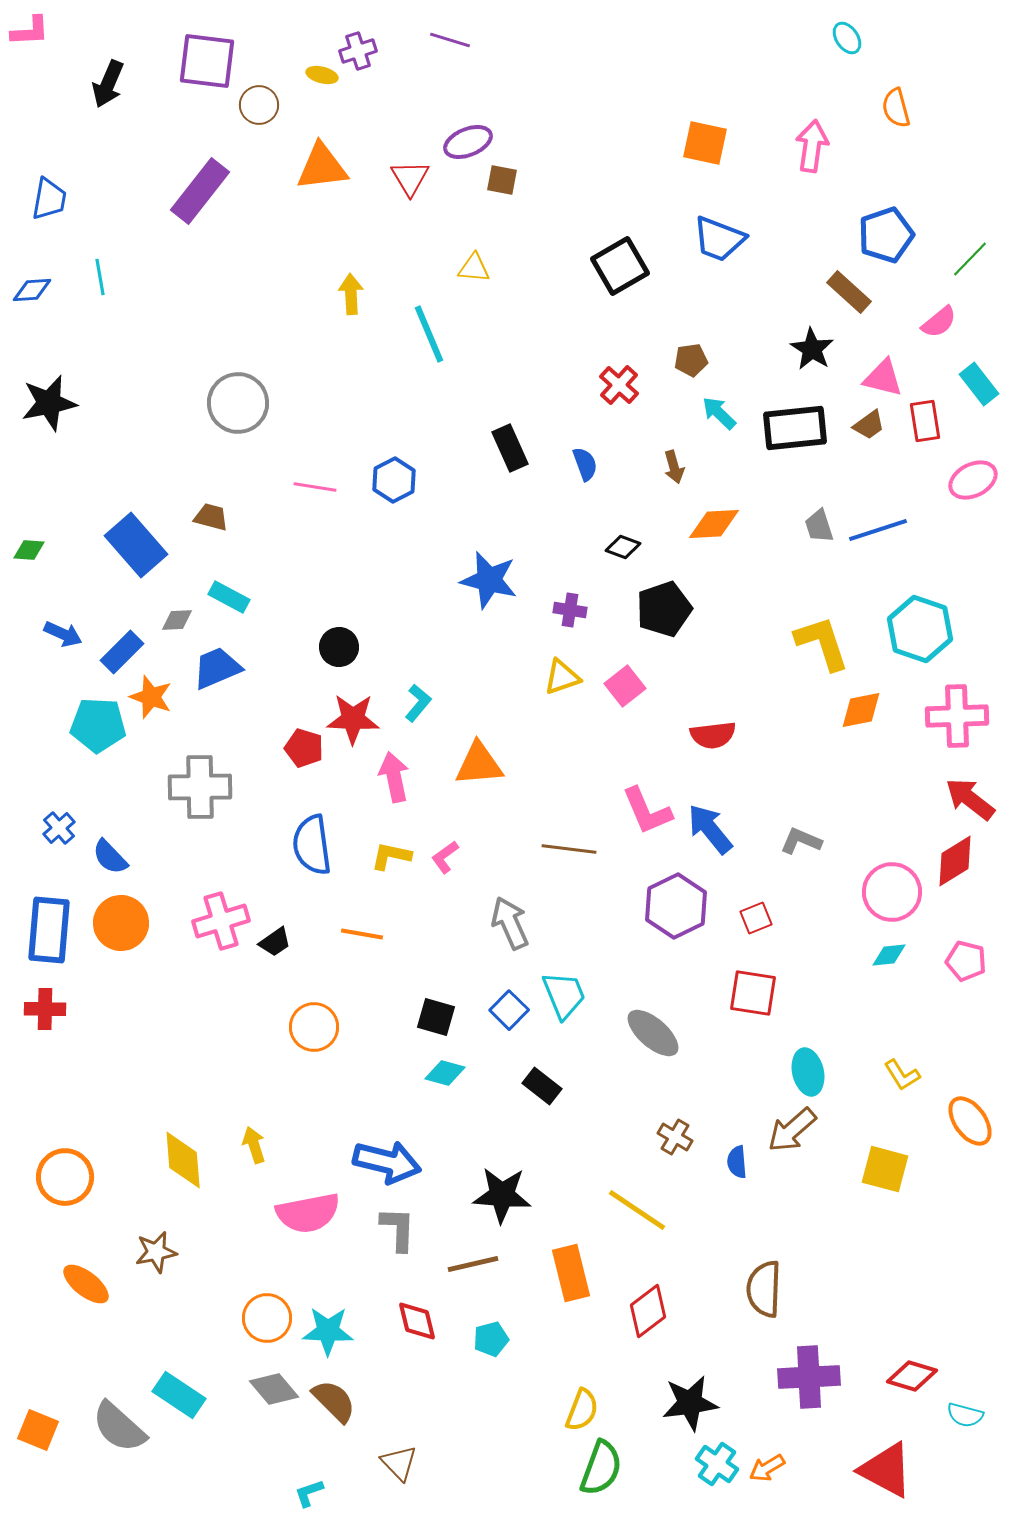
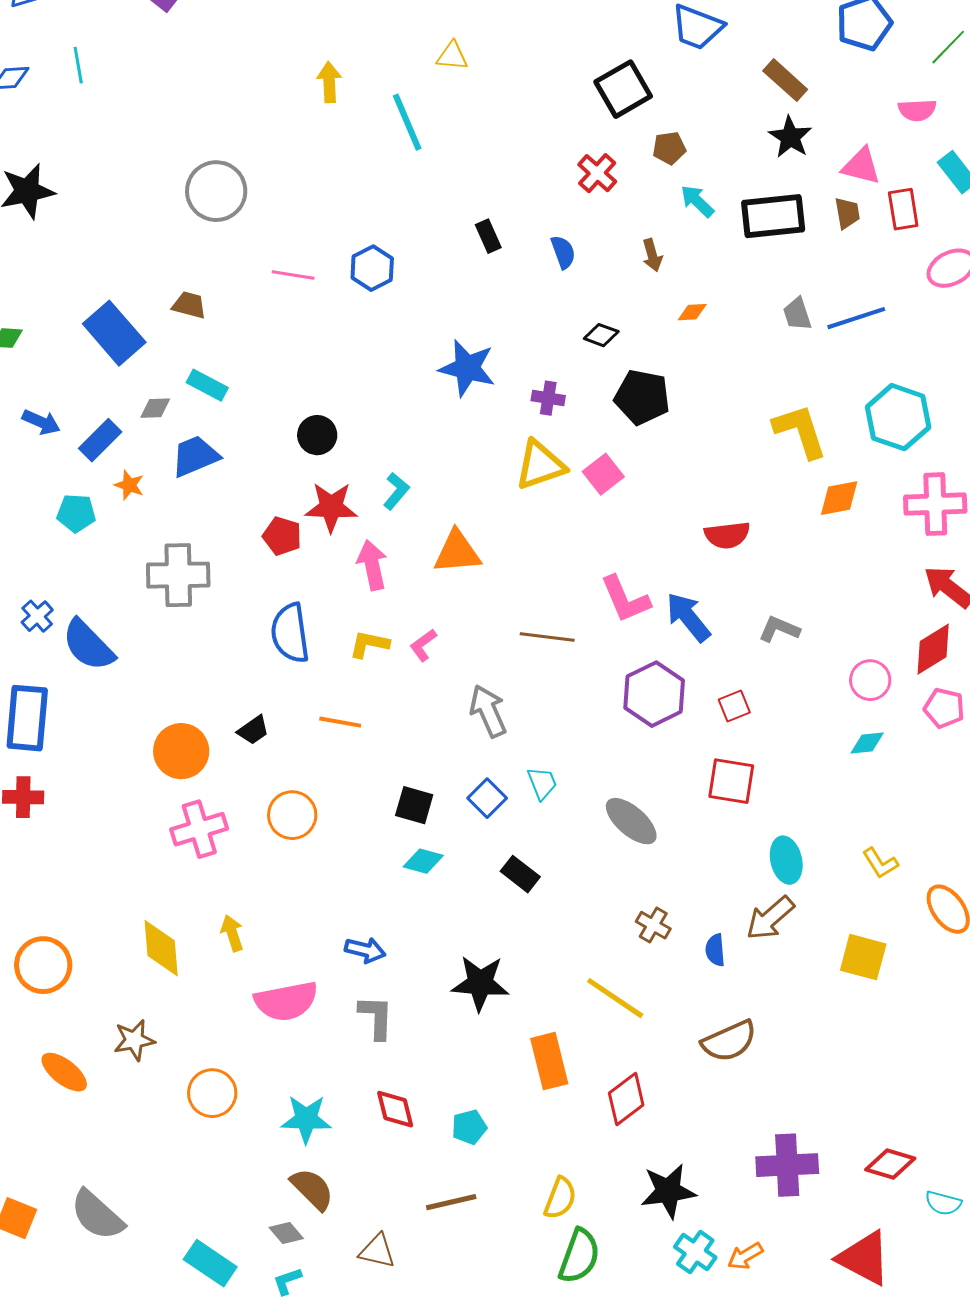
black square: (620, 266) -> (623, 89), moved
brown rectangle: (849, 292) -> (785, 80), moved
pink semicircle: (939, 322) -> (917, 110), turned 36
brown trapezoid: (869, 425) -> (847, 213), turned -64
black rectangle: (510, 448) -> (488, 236), size x0.7
orange diamond: (714, 524) -> (692, 312), size x0.6
black pentagon: (664, 609) -> (642, 397), turned 30
yellow triangle: (562, 677) -> (540, 465), size x1.4
orange star: (151, 697) -> (129, 485), size x0.7
cyan pentagon: (98, 725) -> (76, 513), size x0.7
red semicircle: (713, 735) -> (727, 535), moved
blue semicircle: (110, 857) -> (88, 645), size x1.5
pink circle: (892, 892) -> (870, 680), size x0.7
pink cross: (221, 921) -> (199, 829), moved
orange circle: (121, 923) -> (181, 751), moved
pink pentagon: (966, 961) -> (944, 708), moved
cyan trapezoid: (564, 995) -> (542, 783), size x0.7
blue arrow: (387, 1162) -> (365, 950), size x0.6
brown line: (473, 1264) -> (451, 1202), moved
brown semicircle: (764, 1289) -> (729, 1041), moved, turned -116
orange circle: (267, 1318) -> (212, 1093), moved
gray diamond: (274, 1389) -> (286, 1233), moved, size x0.7
cyan rectangle: (179, 1395) -> (210, 1263), moved
brown triangle: (399, 1463) -> (377, 1251), turned -33

